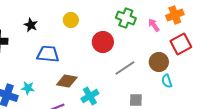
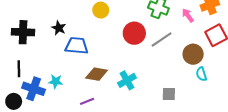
black star: (31, 25) -> (59, 28), moved
gray line: (125, 68) -> (162, 39), moved
cyan cross: (90, 96) -> (127, 80), moved

